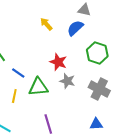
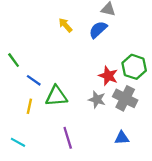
green hexagon: (97, 53) -> (134, 67), moved
red star: (58, 62) -> (108, 76), moved
gray star: (67, 81) -> (97, 99), moved

